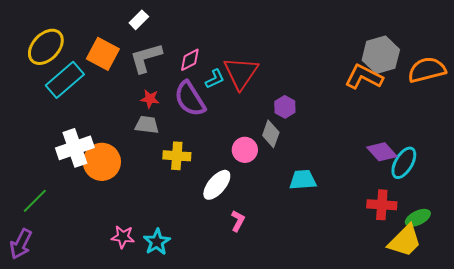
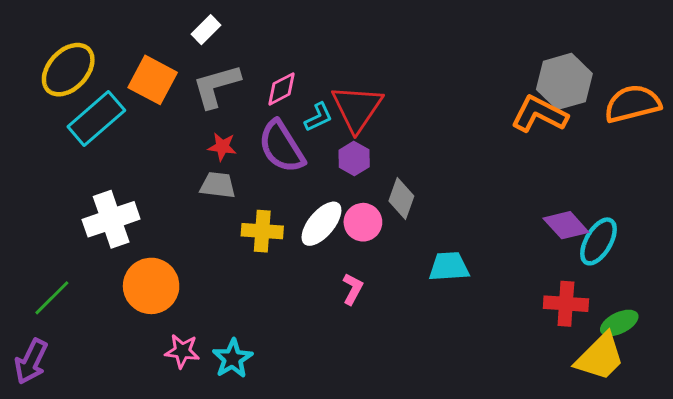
purple hexagon: (285, 107) -> (354, 159), moved
orange circle: (102, 162) -> (151, 286), moved
white ellipse: (217, 185) -> (321, 224), moved
pink L-shape: (238, 221) -> (353, 289), moved

